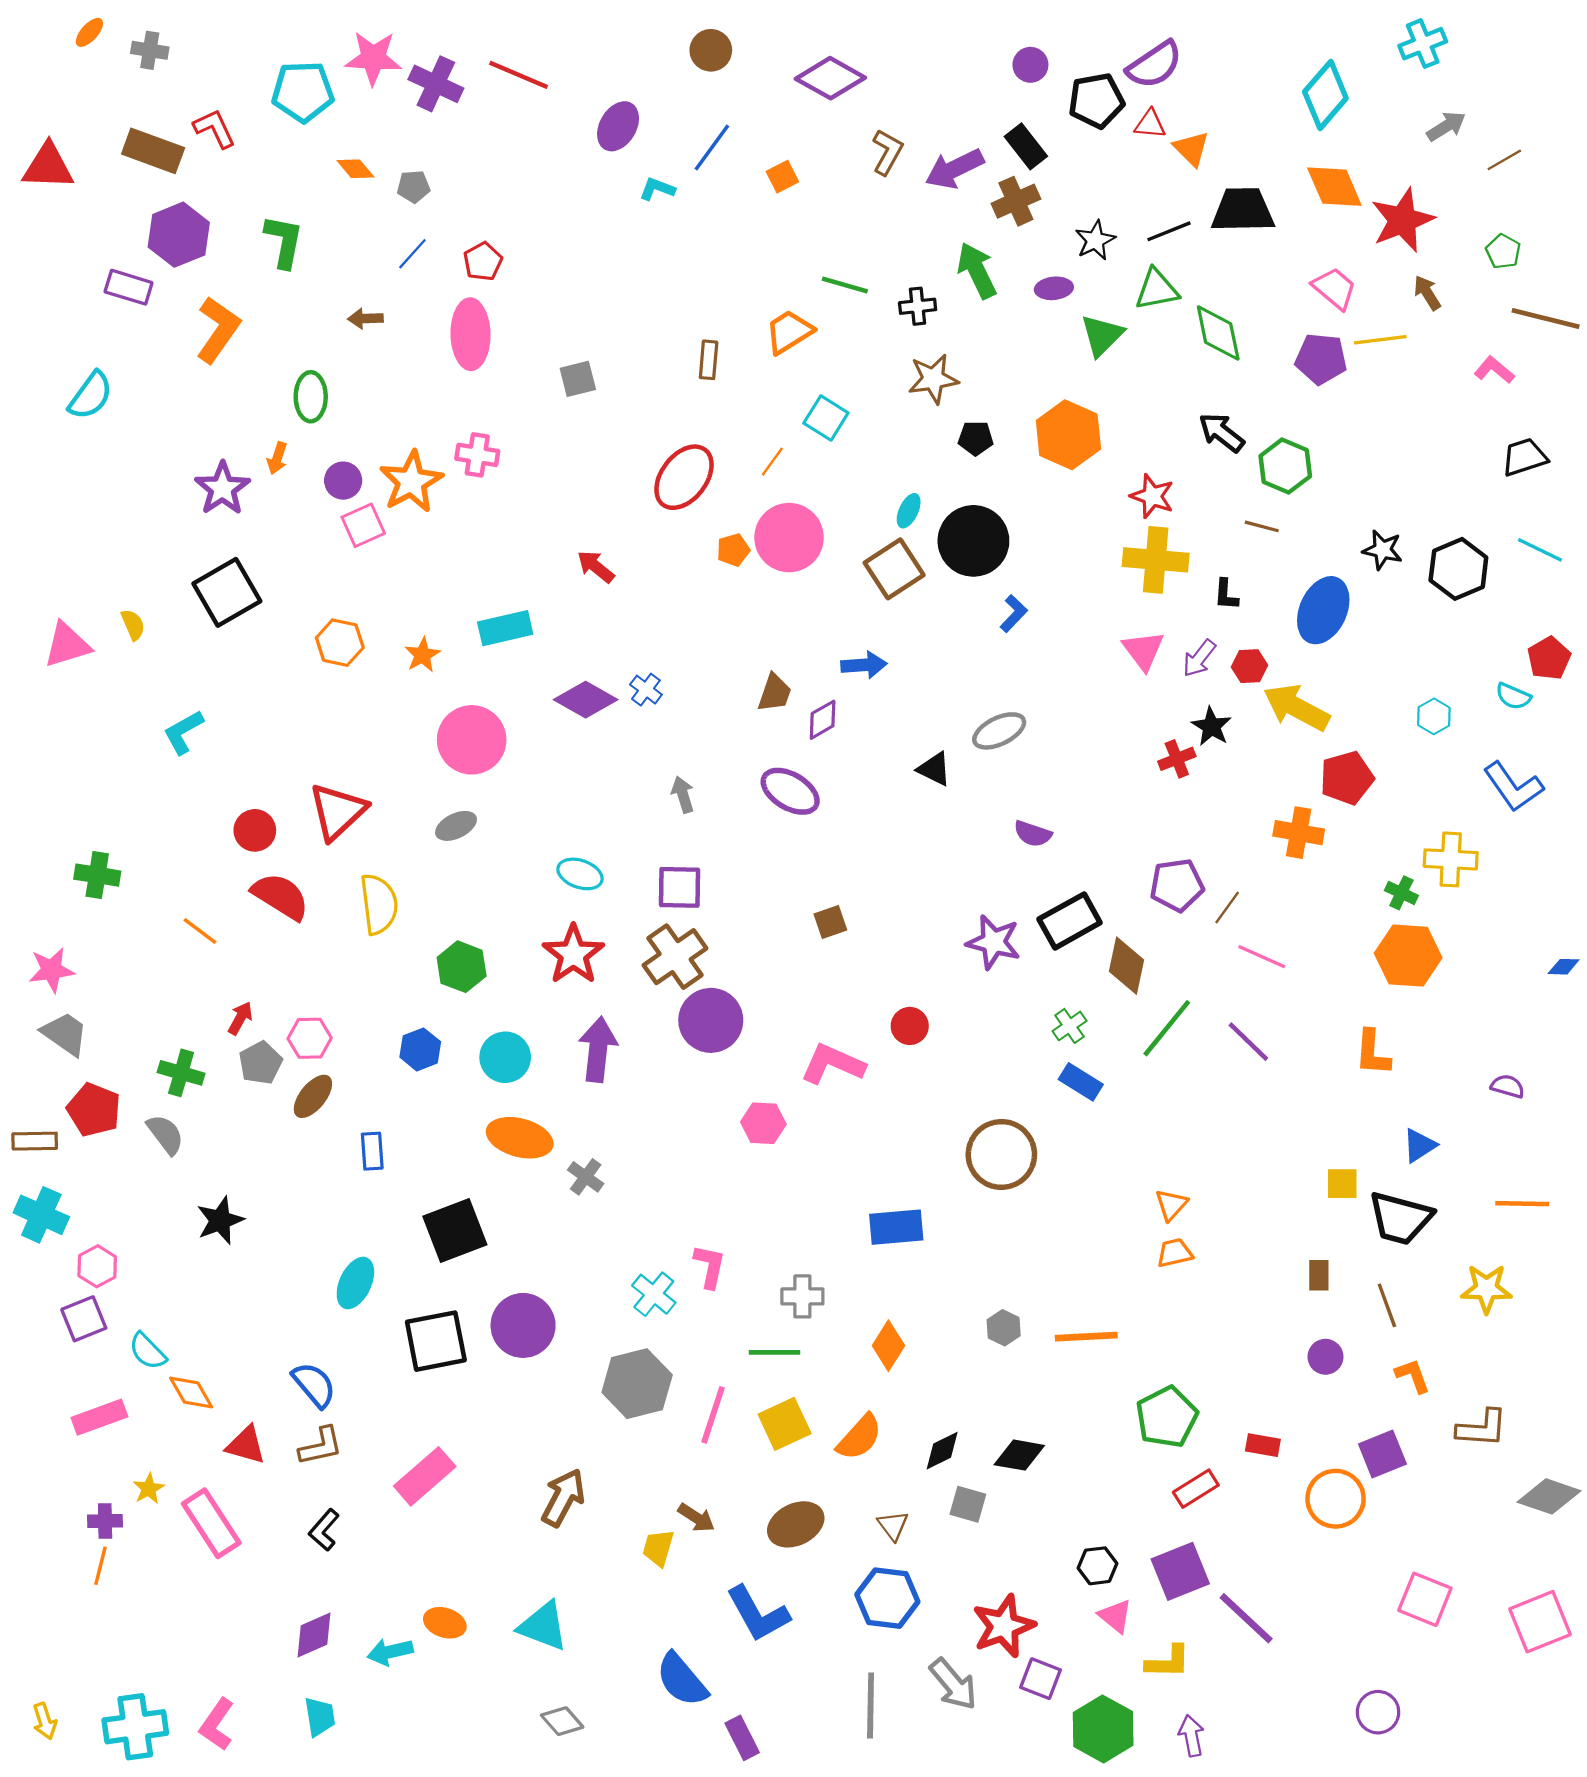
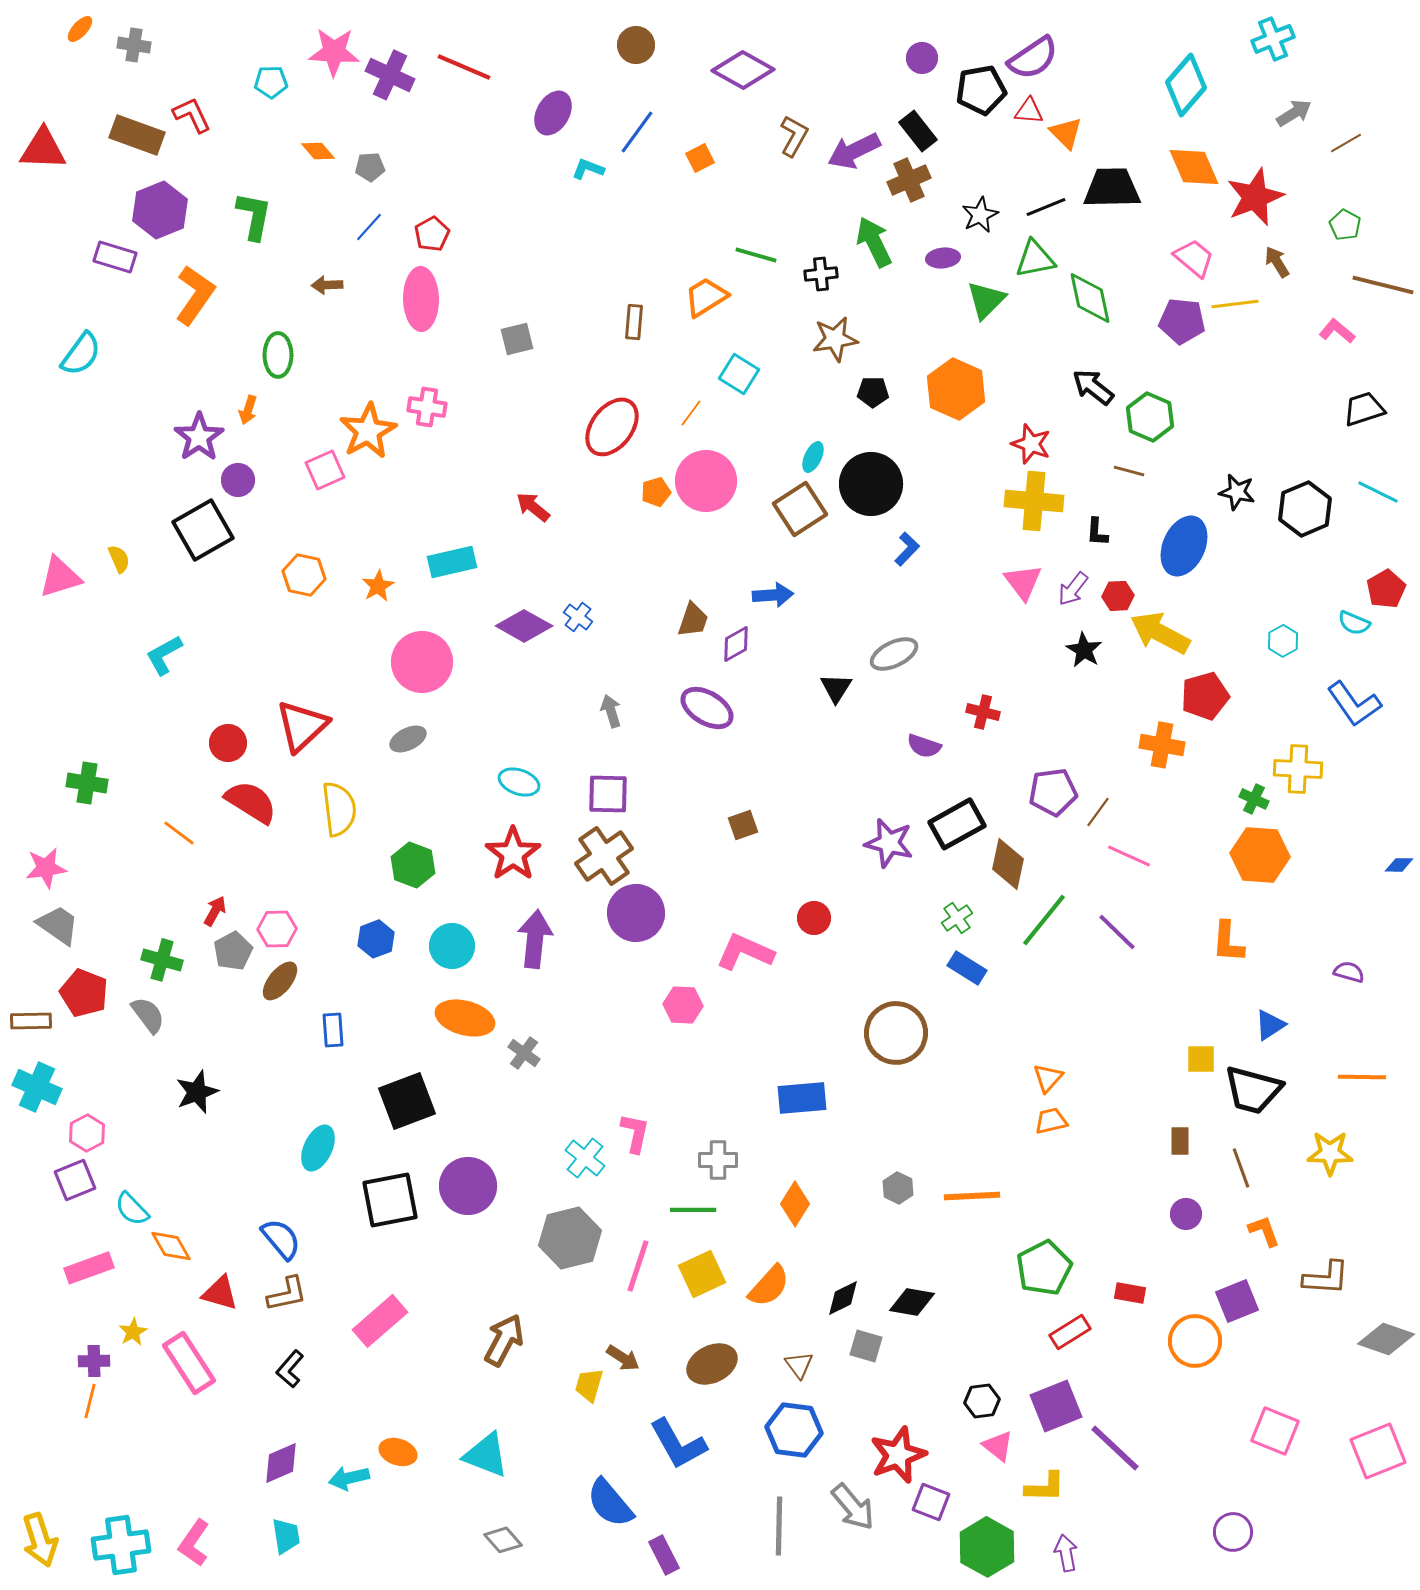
cyan pentagon: (303, 92) -> (271, 82), size x0.6
purple circle: (343, 481) -> (238, 480), moved
red cross: (1177, 759) -> (983, 712), moved, turned 36
black triangle: (934, 769) -> (836, 688), turned 36
yellow arrow: (45, 1721) -> (40, 1540), size x1.6

